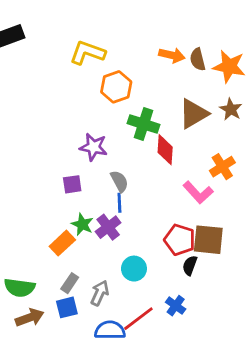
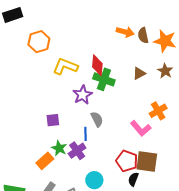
yellow L-shape: (87, 53) -> (65, 66), moved
orange hexagon: (116, 87) -> (39, 42), moved
brown triangle: (194, 114) -> (139, 73), size x0.6
purple star: (93, 147) -> (83, 95), moved, turned 30
red diamond: (165, 150) -> (97, 65), moved
gray semicircle: (119, 181) -> (97, 119), moved

